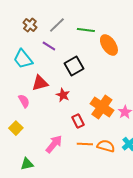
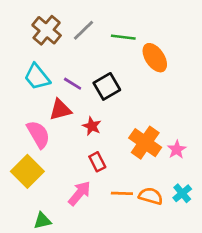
brown cross: (30, 25) -> (47, 30), size x1.5
purple line: (49, 46) -> (73, 84), moved
pink semicircle: (24, 101) -> (38, 134), size x1.5
red rectangle: (78, 121) -> (97, 162), moved
yellow square: (16, 128) -> (27, 171), size x1.6

